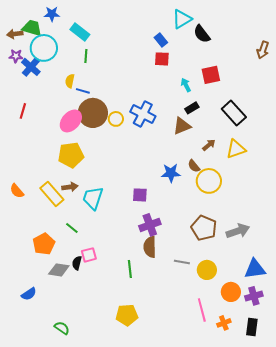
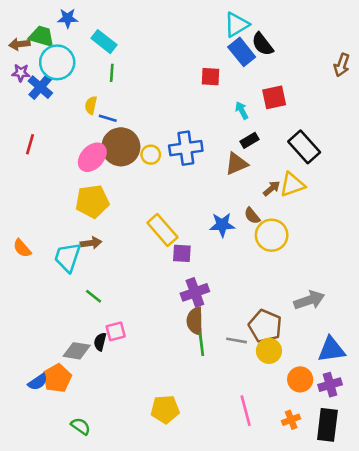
blue rectangle: (161, 40) -> (242, 52), moved, size x1.5
blue cross: (143, 114) -> (186, 148), turned -35
yellow triangle: (236, 149) -> (292, 185), moved
yellow rectangle: (52, 194) -> (162, 230), moved
cyan trapezoid: (93, 198) -> (68, 257), moved
brown pentagon: (204, 228) -> (265, 326), moved
orange pentagon: (44, 244) -> (57, 378), moved
green line: (130, 269) -> (201, 344), moved
pink line: (202, 310) -> (246, 411), moved
black rectangle: (252, 327) -> (327, 425), size x1.4

